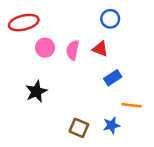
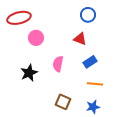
pink semicircle: (73, 50) -> (58, 64), moved
orange line: (132, 105) -> (95, 84), moved
blue star: (111, 125) -> (93, 107), moved

